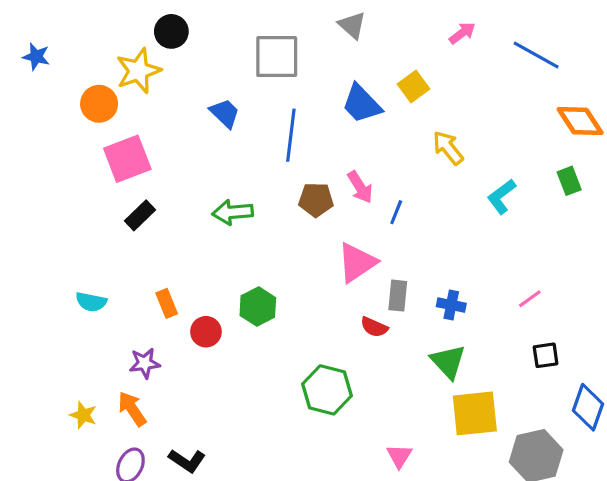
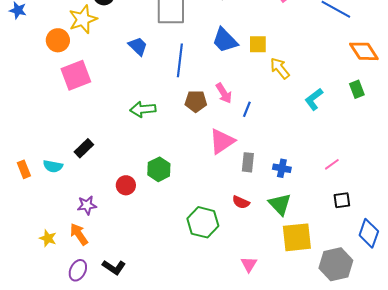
yellow square: (413, 86) -> (258, 44), moved, turned 36
black rectangle: (140, 215) -> (84, 148), moved
orange rectangle: (167, 303) -> (24, 169), moved
red semicircle: (374, 327) -> (241, 202), moved

